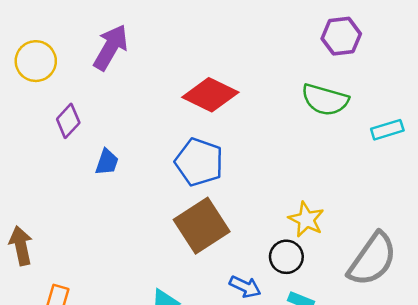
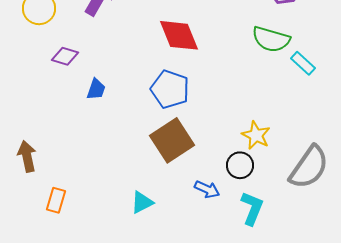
red diamond: (210, 95) -> (179, 35), turned 42
purple diamond: (68, 121) -> (65, 56), turned 64
cyan rectangle: (387, 130) -> (303, 63), moved, turned 60

